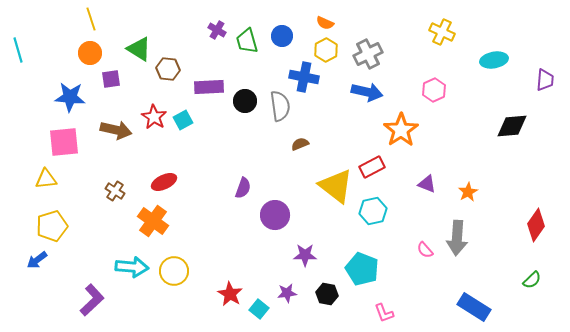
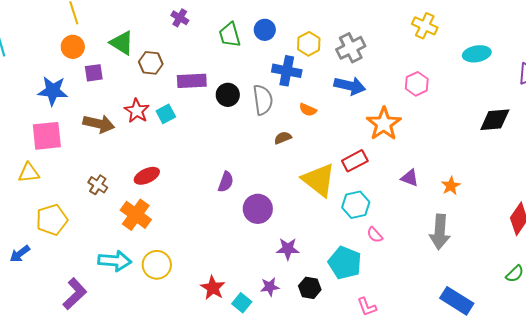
orange semicircle: (325, 23) -> (308, 110), moved
purple cross: (217, 30) -> (180, 18), moved
yellow pentagon: (52, 226) -> (52, 220), moved
pink semicircle: (425, 250) -> (375, 235), moved

